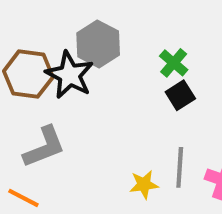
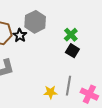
black star: (70, 75) -> (20, 35), size x0.6
black square: (180, 95) -> (72, 51), turned -32

